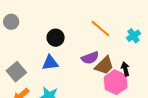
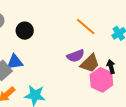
black circle: (56, 38) -> (25, 31), moved
blue triangle: (50, 63) -> (15, 62), moved

